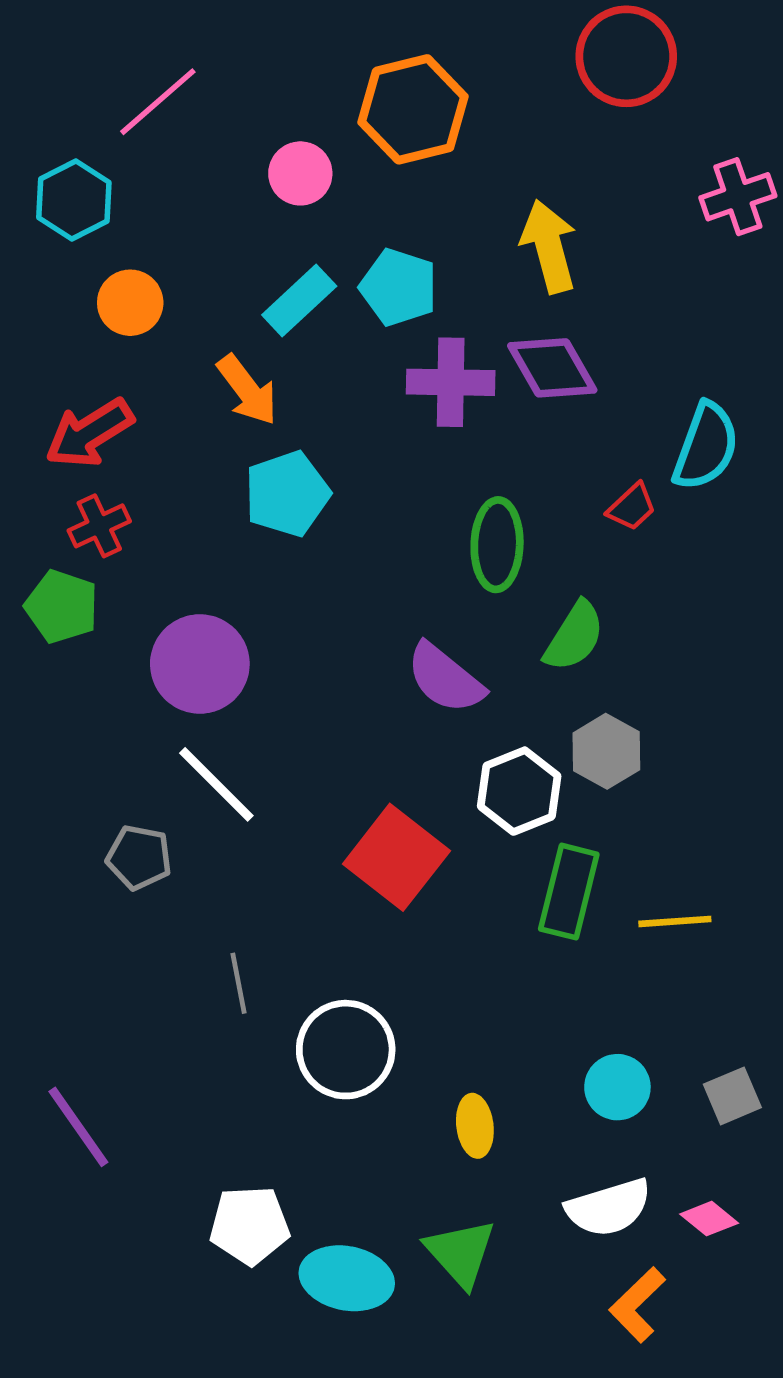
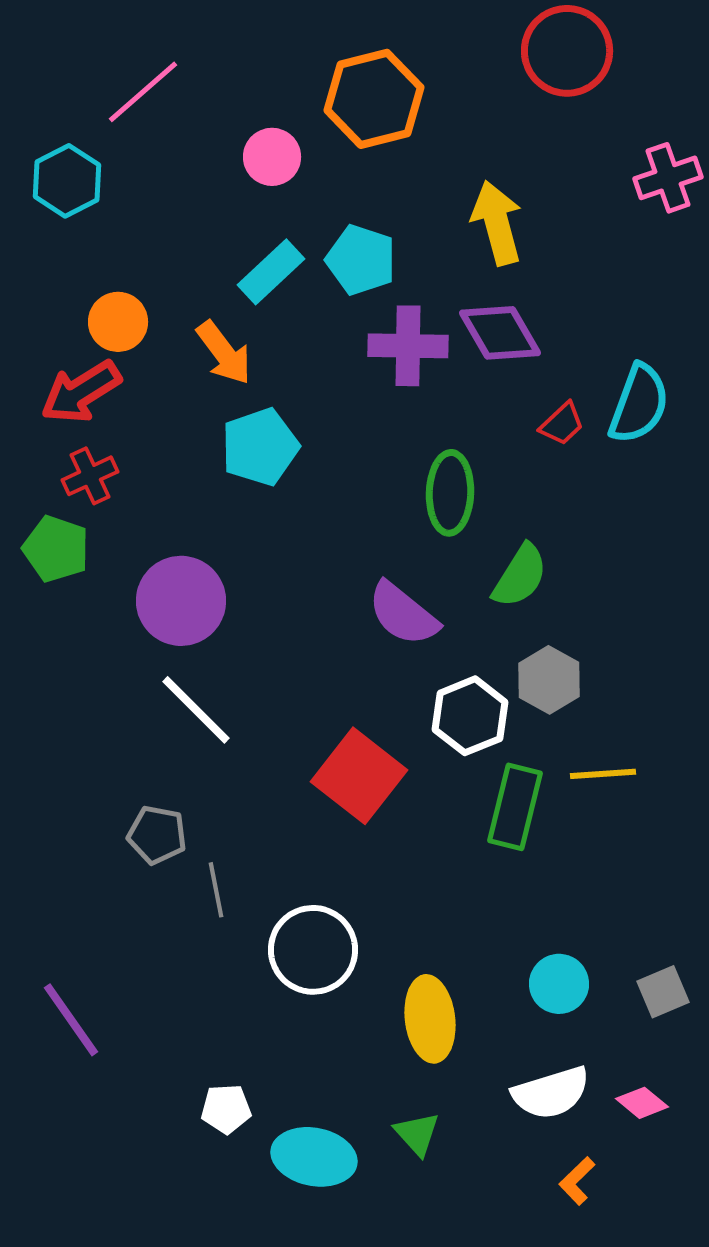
orange circle: (130, 303) -> (118, 322), moved
red trapezoid: (632, 507) -> (562, 424), moved
gray pentagon: (139, 857) -> (157, 835), moved
yellow line: (675, 921) -> (603, 774), moved
yellow ellipse: (475, 1126) -> (430, 1019), size x1.5
white pentagon: (250, 1225) -> (226, 1109), size x0.7
green triangle: (461, 1253) -> (417, 1134), size x0.7
orange L-shape: (637, 1305) -> (577, 1181), size x0.7

